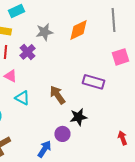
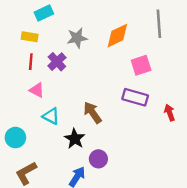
pink square: (120, 57) -> (141, 65), moved
black star: (78, 117) -> (75, 139), moved, turned -30
red arrow: (122, 138) -> (170, 113), moved

